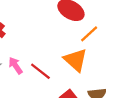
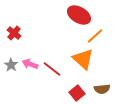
pink arrow: (15, 66) -> (30, 64), turned -35

